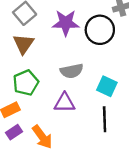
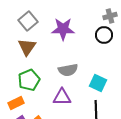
black circle: (100, 30) -> (104, 35), moved, size x0.7

